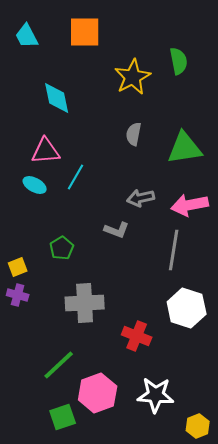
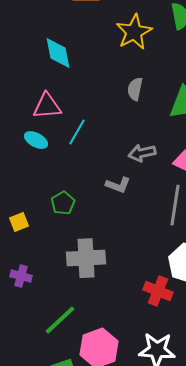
purple cross: (18, 295) -> (21, 276), moved
red cross: (137, 336) -> (158, 291), moved

